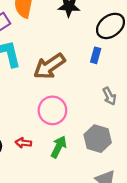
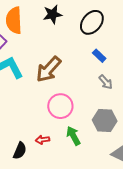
blue rectangle: (96, 55) -> (99, 56), moved, turned -48
green arrow: (59, 147) -> (73, 136), turned -42

